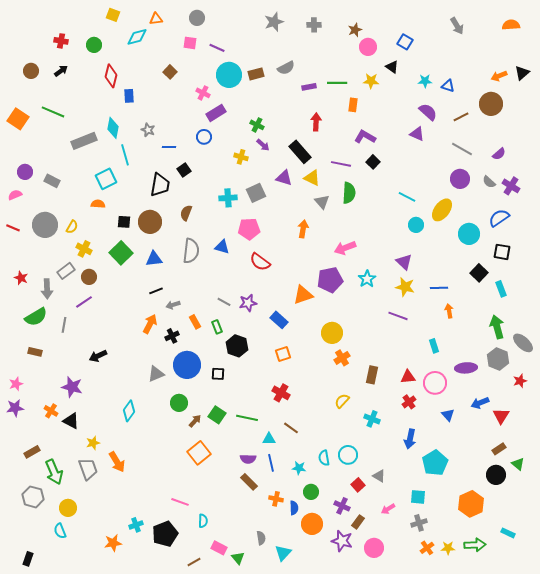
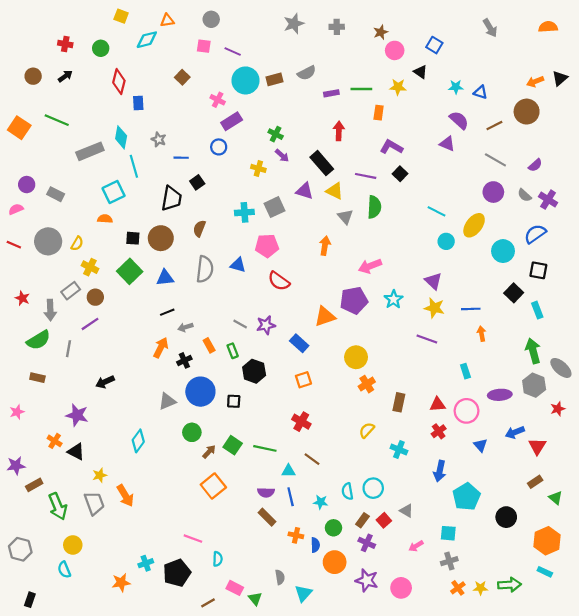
purple star: (15, 408) -> (16, 466), moved
black circle: (496, 475) -> (506, 517), moved
gray hexagon: (33, 497) -> (20, 549), moved
orange hexagon: (471, 504) -> (547, 541), moved
brown rectangle: (358, 522) -> (362, 520), moved

